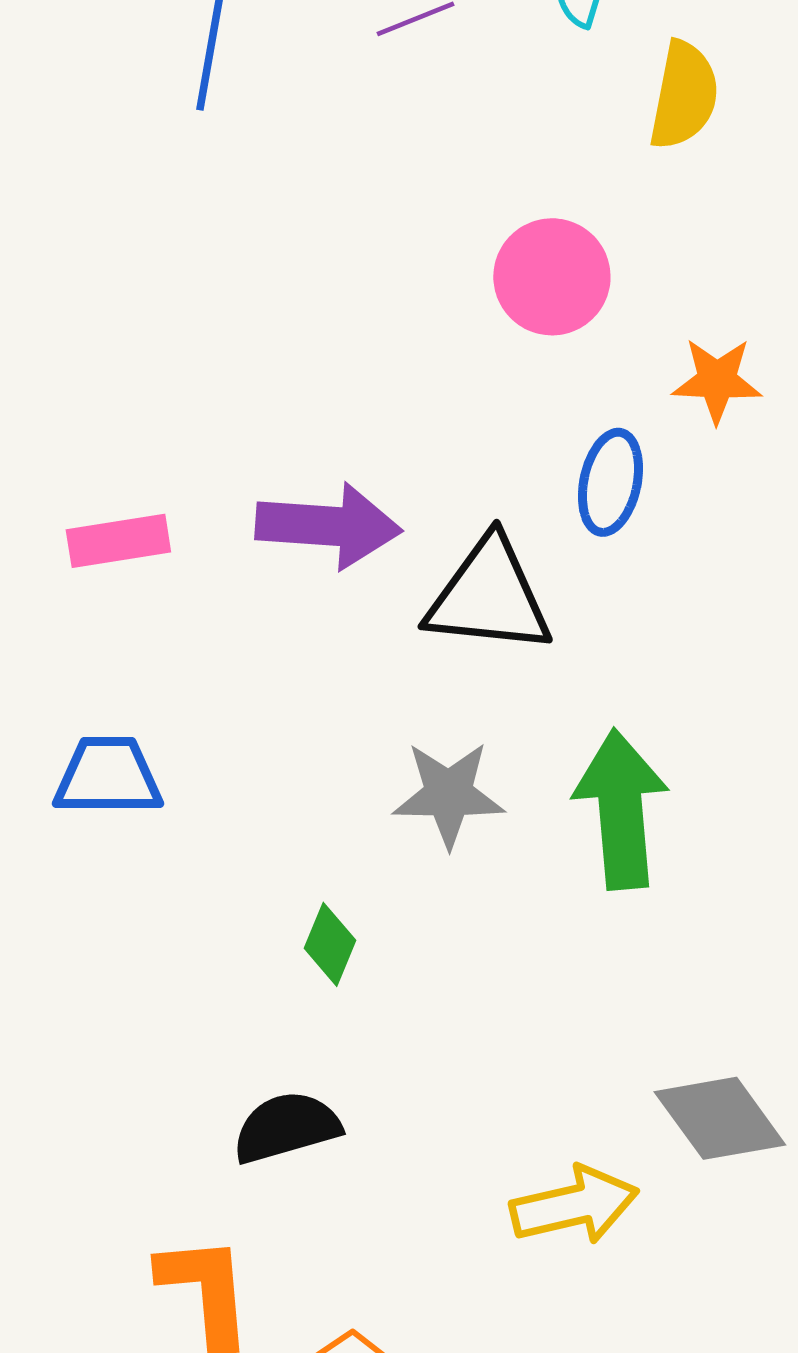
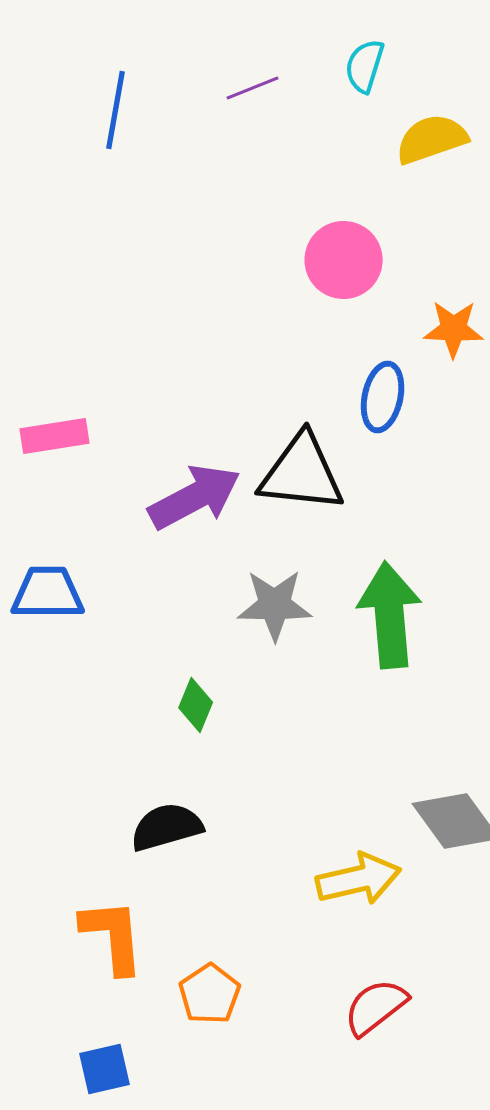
yellow semicircle: (684, 95) -> (432, 139), turned -120
purple arrow: (328, 526) -> (195, 497), moved, turned -32

